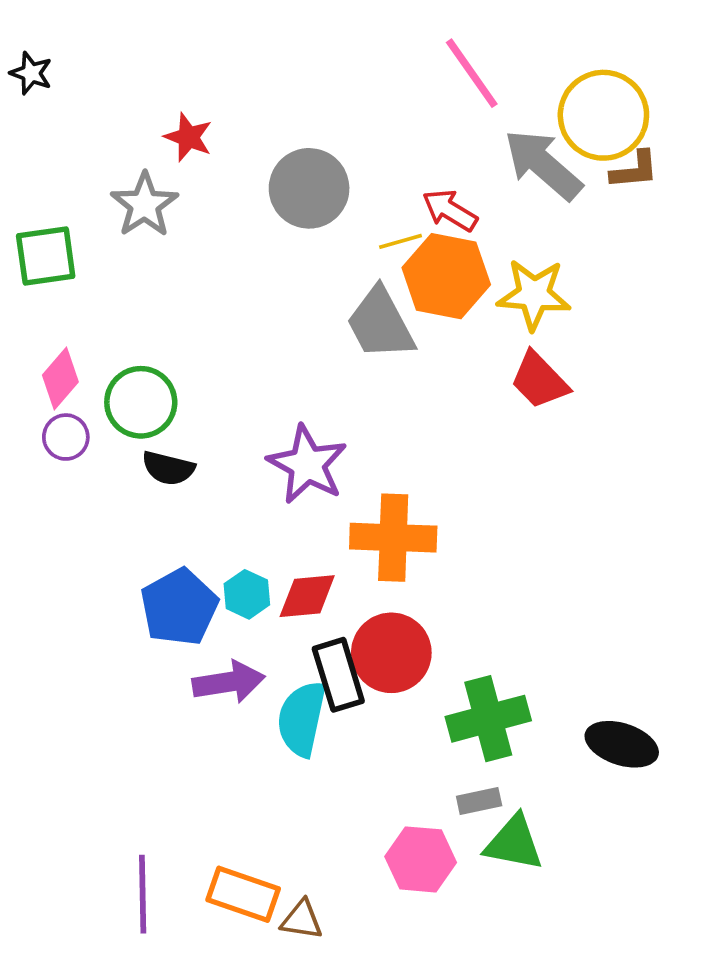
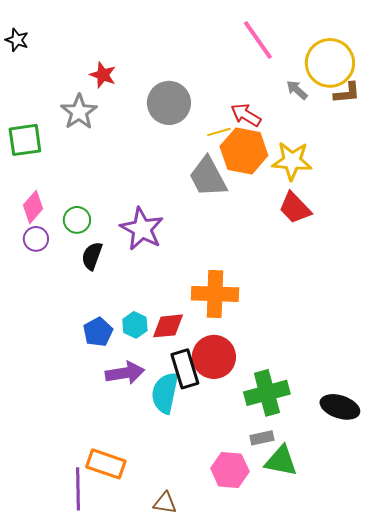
gray arrow: (543, 165) -> (297, 90), size x0.5
green circle: (141, 402) -> (77, 220), size x0.7
purple star: (307, 464) -> (142, 229), moved
black semicircle: (168, 468) -> (92, 256), turned 96
blue pentagon: (179, 607) -> (98, 332), size x0.7
orange rectangle: (243, 894) -> (106, 464), moved

